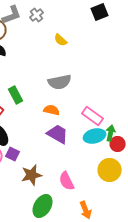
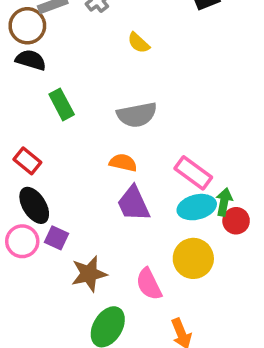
green rectangle: (16, 95) -> (62, 104), moved
purple trapezoid: (58, 134) -> (133, 204), turned -145
yellow circle: (110, 170) -> (193, 258), moved

